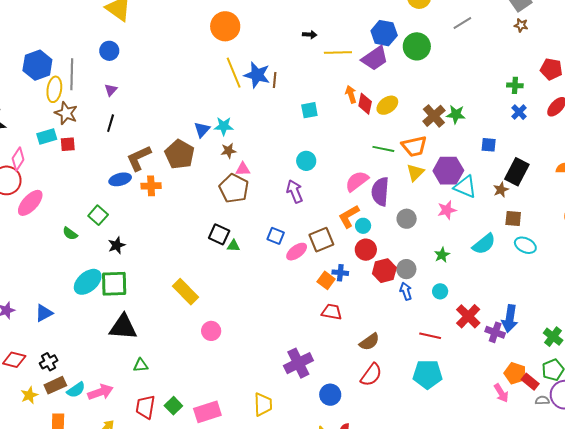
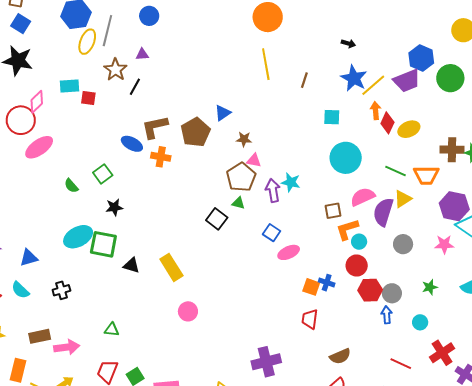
yellow line: (338, 53) -> (373, 85), moved, turned -52
blue star: (257, 75) -> (354, 78), moved
purple triangle: (111, 90) -> (142, 54), turned 32
brown star: (66, 113) -> (115, 70), moved
brown cross: (434, 116) -> (452, 150), turned 30
cyan star: (224, 126) -> (291, 182), moved
cyan circle: (306, 161) -> (346, 158), moved, size x1.6
yellow triangle: (415, 172) -> (403, 199), moved
blue ellipse: (120, 179) -> (132, 144), turned 30
purple arrow: (295, 191) -> (273, 190), moved
brown square: (321, 240) -> (333, 211), moved, size x0.7
green triangle: (233, 246) -> (238, 203), moved
orange square: (326, 280) -> (311, 287), turned -30
red trapezoid: (332, 312) -> (310, 319), turned -105
black triangle: (123, 327) -> (131, 265), moved, size x0.6
black cross: (49, 362) -> (61, 290), moved
brown rectangle: (55, 385) -> (40, 336), moved
cyan semicircle: (76, 390) -> (20, 290), moved, turned 66

